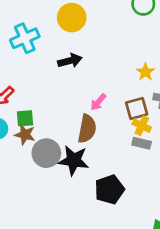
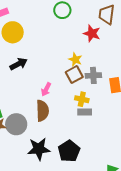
brown square: (137, 109) -> (74, 75), moved
gray circle: (46, 153) -> (16, 124), moved
black star: (74, 160) -> (39, 149), moved

